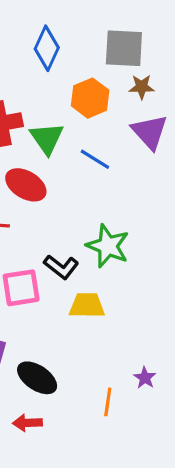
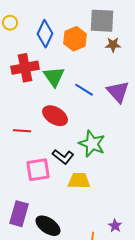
blue diamond: (47, 48) -> (45, 34), moved
orange hexagon: (90, 98) -> (75, 39), moved
purple triangle: (150, 132) -> (118, 92), moved
red ellipse: (26, 185) -> (55, 116), moved

